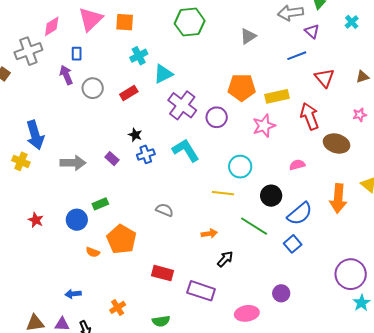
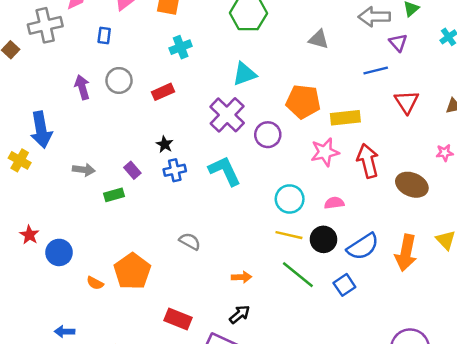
gray triangle: (248, 36) -> (319, 39), turned 42
cyan triangle: (163, 74) -> (244, 74), moved
purple arrow: (66, 75) -> (82, 87), moved
red arrow: (310, 116) -> (368, 161), moved
gray arrow: (73, 163) -> (84, 170), size x0.7
pink semicircle: (297, 165) -> (334, 203), moved
yellow line: (223, 193) -> (289, 235), moved
green rectangle: (100, 204) -> (114, 195), moved
blue semicircle: (300, 214) -> (363, 247), moved
blue circle: (77, 220) -> (59, 252), moved
blue square: (293, 244) -> (344, 285), moved
black arrow: (225, 259) -> (240, 314), moved

